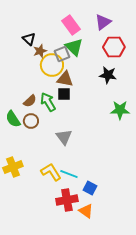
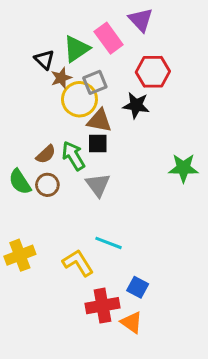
purple triangle: (103, 22) -> (141, 20), moved, turned -36
green triangle: (74, 47) -> (76, 49), moved, turned 42
red hexagon: (114, 47) -> (153, 72), moved
black star: (108, 75) -> (136, 105), moved
gray triangle: (64, 137) -> (98, 185), moved
cyan line: (69, 174) -> (109, 243), moved

